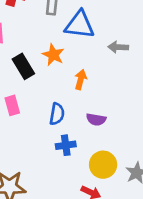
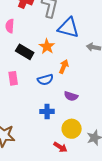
black rectangle: (23, 66) -> (25, 52), turned -36
blue semicircle: (57, 114) -> (45, 80), moved, turned 56

